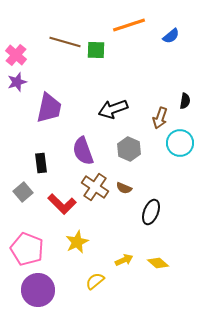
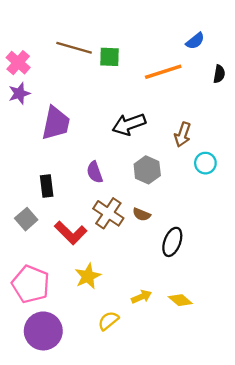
orange line: (129, 25) -> (163, 72), moved
black semicircle: (185, 101) -> (219, 74), moved
cyan circle: (180, 143) -> (205, 163), size x0.7
purple semicircle: (83, 151) -> (95, 172), size x0.7

